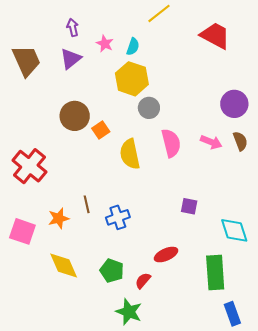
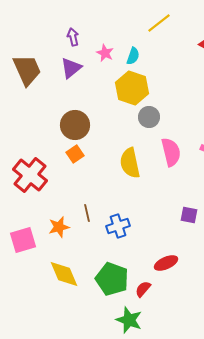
orange square: (101, 130) -> (75, 154), moved
pink square: (22, 231) -> (23, 240), turned -36
green pentagon: (112, 271) -> (112, 279), size x1.4

